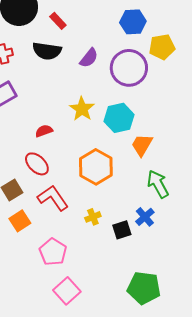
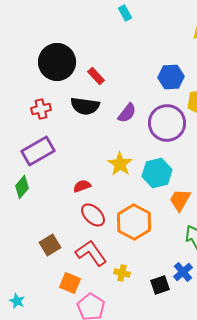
red ellipse: (37, 164) -> (93, 215), moved
yellow cross: (93, 217) -> (122, 273), moved, turned 35
orange square: (20, 221) -> (70, 283), moved, turned -35

